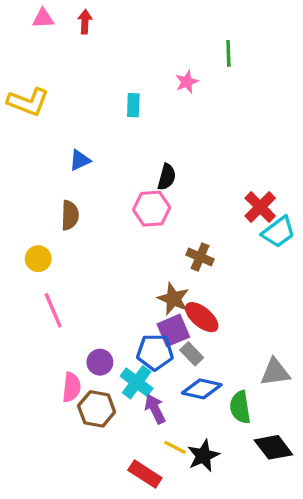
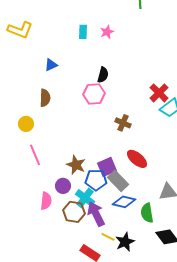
pink star: (187, 82) -> (107, 32), moved
brown star: (173, 299) -> (76, 165), moved
red ellipse: (202, 317) -> (137, 159), moved
gray rectangle: (192, 354) -> (118, 181), size x1.5
brown hexagon: (97, 409) -> (74, 212), moved
purple arrow: (155, 409) -> (96, 214), size x1.4

